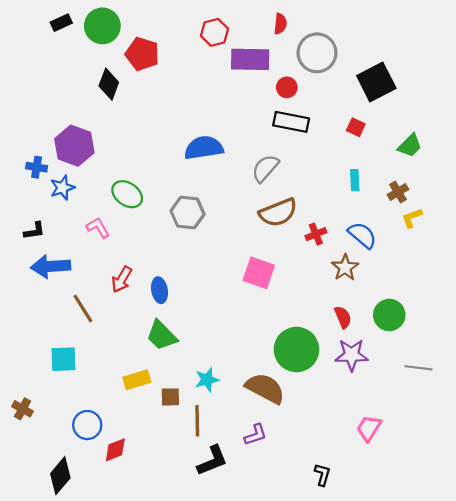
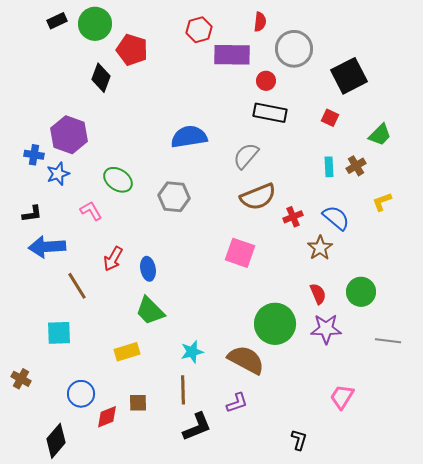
brown cross: (398, 192) -> (356, 166), moved
brown square: (170, 397) -> (138, 403), moved

